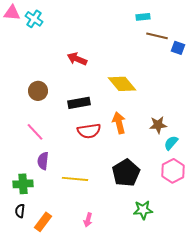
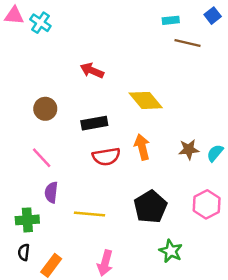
blue square: (178, 48) -> (213, 16), moved, turned 32
cyan semicircle: (171, 143) -> (215, 153), moved
green star: (143, 210) -> (171, 251), turned 30
pink arrow: (88, 220) -> (105, 263), size x1.5

